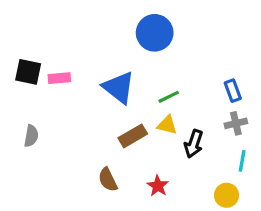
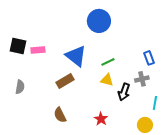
gray cross: (236, 123) -> (142, 79), moved
brown rectangle: (133, 136) -> (65, 81), moved
brown semicircle: (108, 180) -> (60, 115), moved

